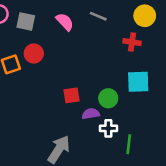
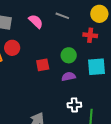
red square: (72, 95) -> (43, 65), moved
green circle: (108, 98) -> (69, 55), moved
purple semicircle: (91, 114) -> (68, 77), moved

